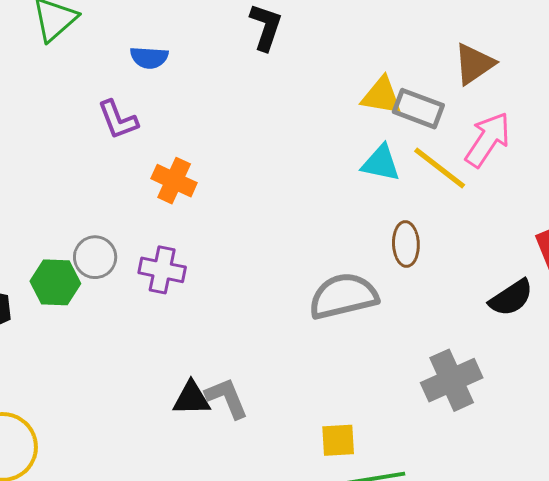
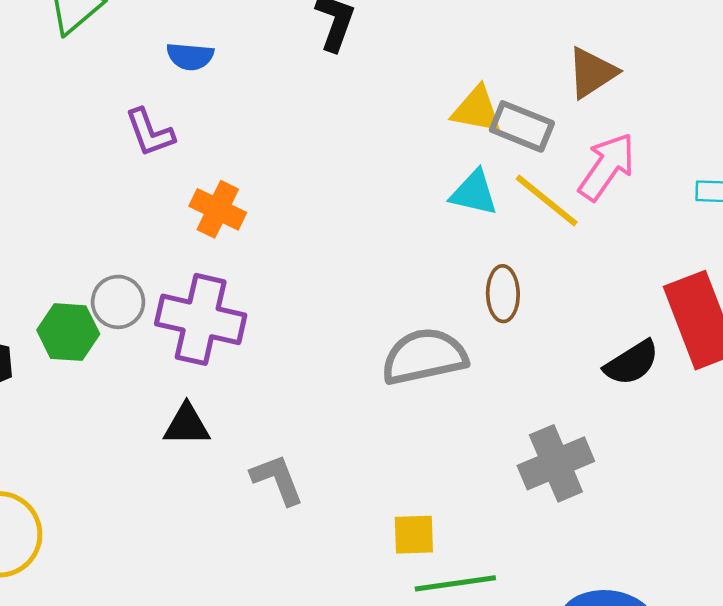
purple cross: (162, 270) -> (201, 319), size x1.5
black triangle: (192, 398) -> (187, 425), moved

